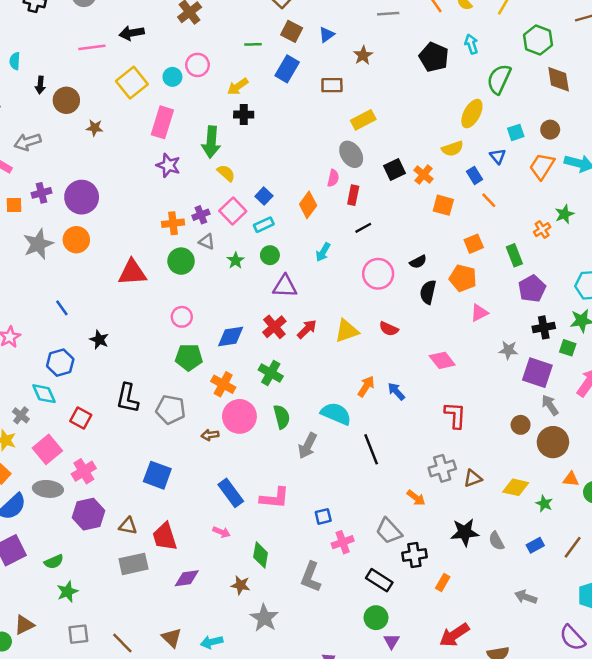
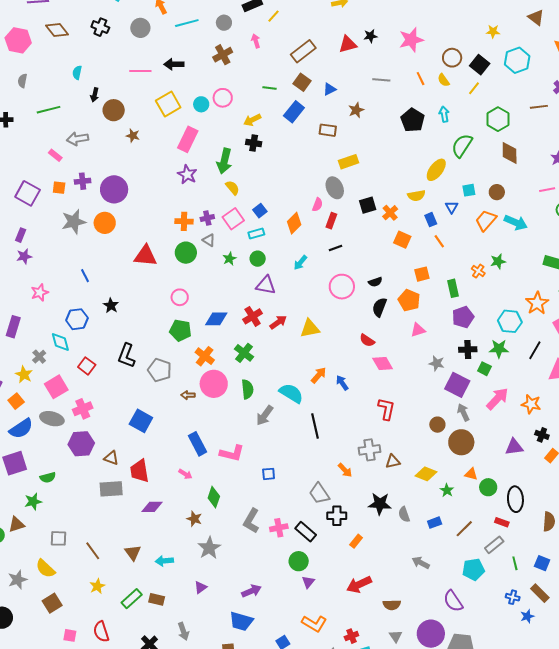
orange cross: (542, 230) -> (478, 271), turned -32
red semicircle: (389, 329) -> (367, 340), moved
pink cross: (343, 542) -> (279, 528), moved
green star: (67, 592) -> (33, 502), moved

